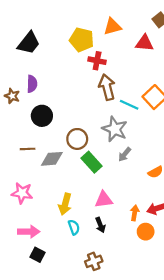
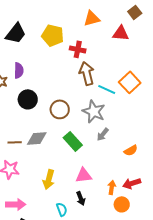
yellow pentagon: (82, 40) -> (53, 35), moved
brown circle: (77, 139) -> (60, 109), moved
brown line: (28, 149) -> (15, 142), moved
cyan semicircle: (74, 227) -> (62, 209), moved

